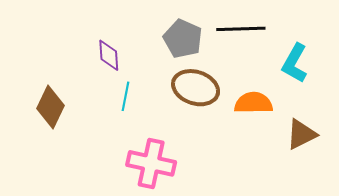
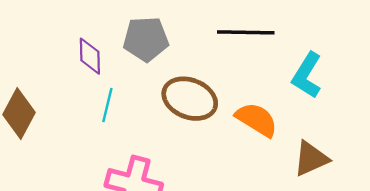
gray pentagon: (183, 39) -> (146, 39), moved, turned -30
orange semicircle: (253, 103) -> (257, 120), turned 30

